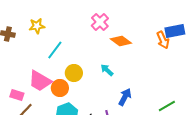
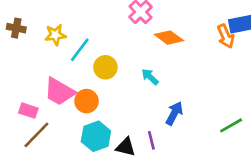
yellow star: (37, 26) -> (55, 35), moved
yellow circle: (74, 73) -> (105, 67), moved

